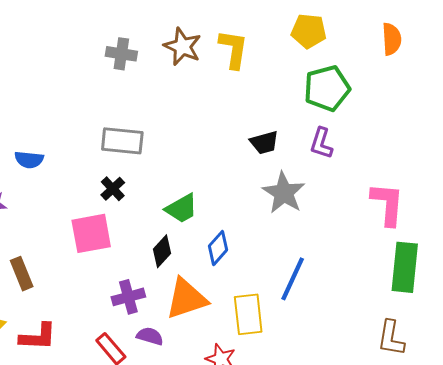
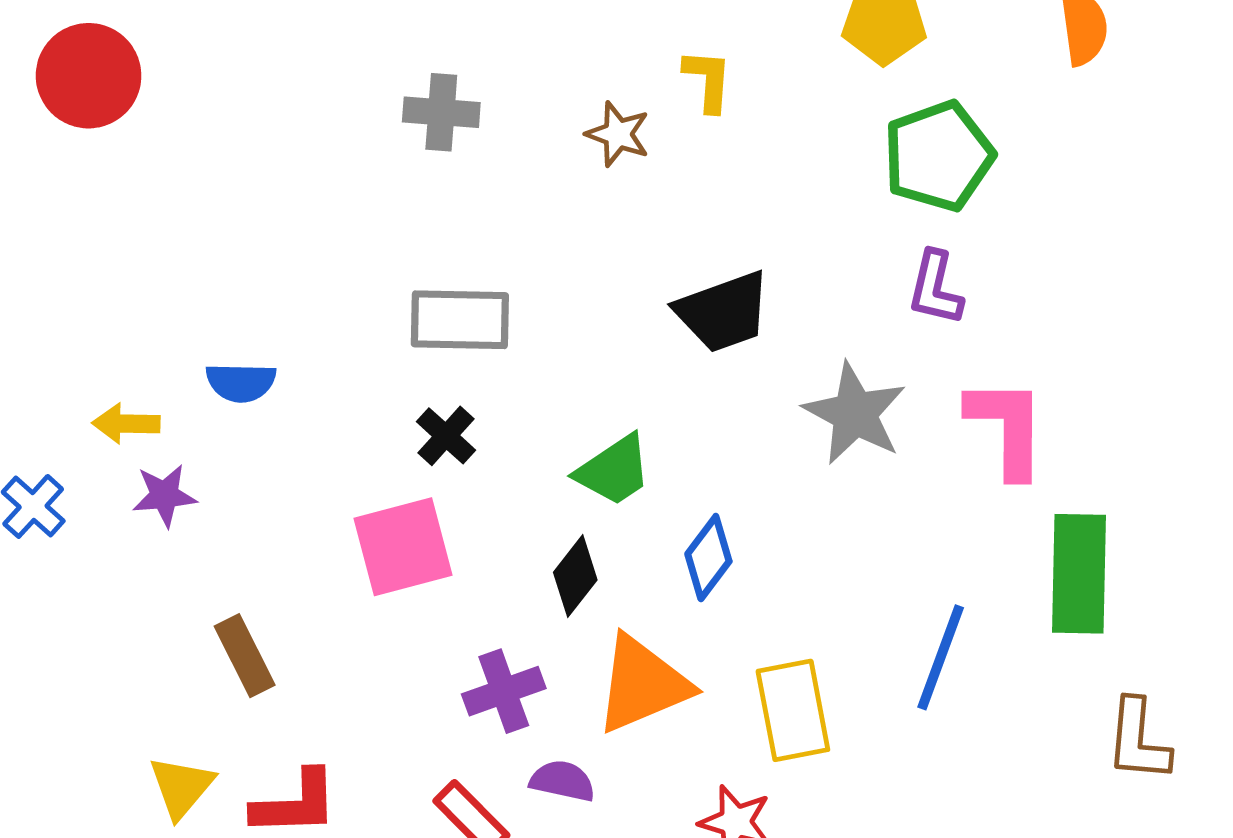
brown star: (182, 47) -> (618, 134), moved, size x0.7
yellow L-shape: (233, 49) -> (708, 80), size x0.7
black trapezoid: (264, 143) -> (723, 312), moved, size x1.4
pink L-shape: (388, 204) -> (1007, 427), moved
green rectangle: (405, 267) -> (1079, 574), moved
blue line: (293, 279) -> (941, 657), moved

